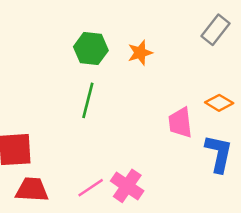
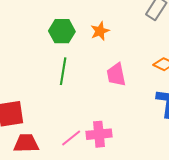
pink trapezoid: (180, 123) -> (116, 75), moved
pink cross: (127, 186) -> (99, 134), turned -35

